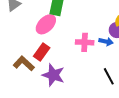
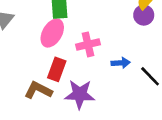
pink cross: (85, 42) -> (88, 44), moved
blue arrow: (106, 42) -> (121, 63), moved

